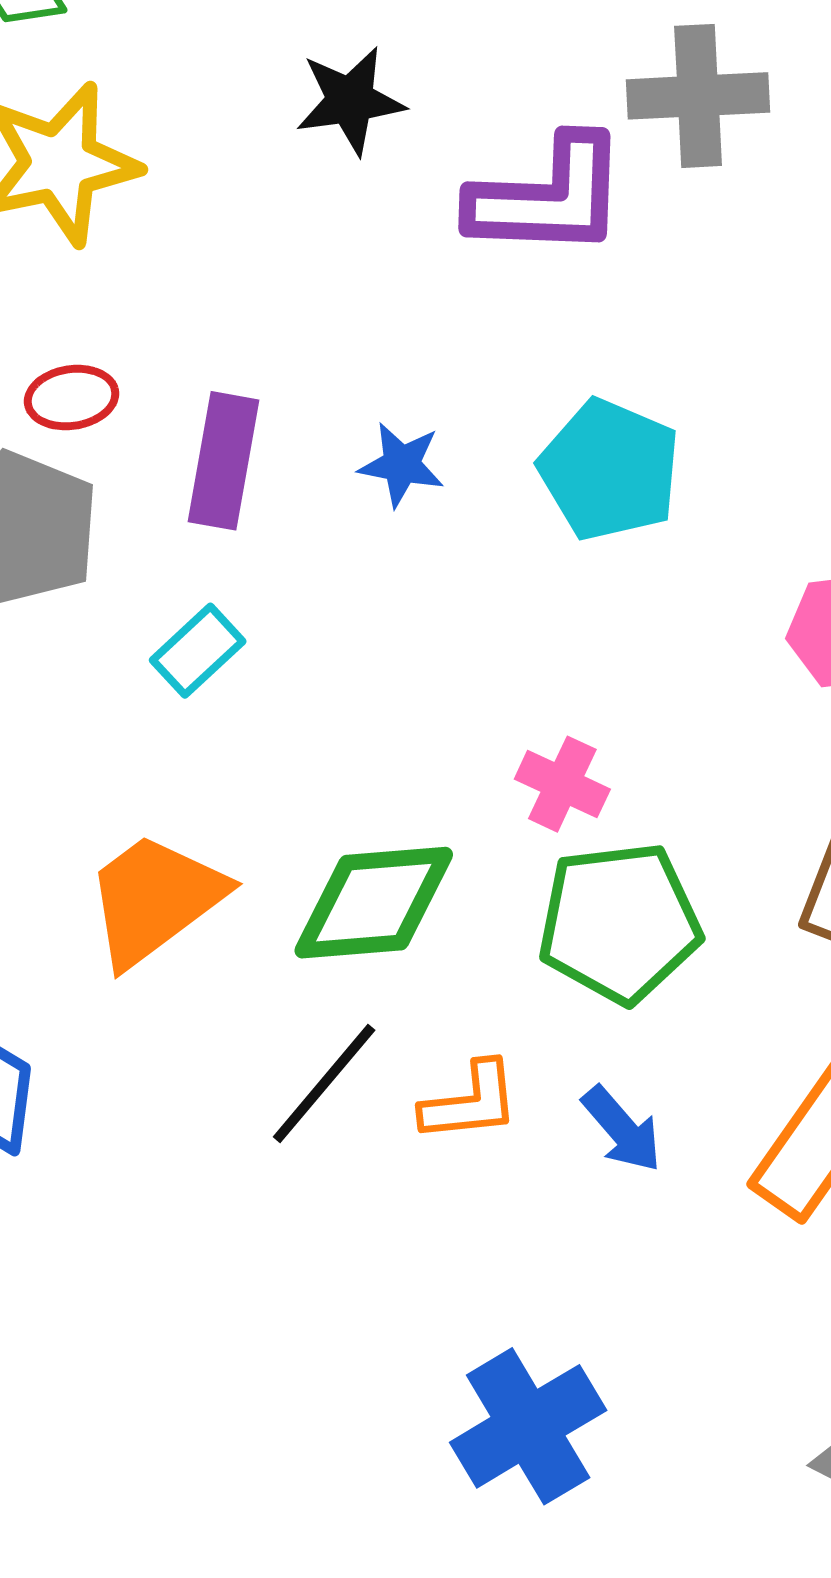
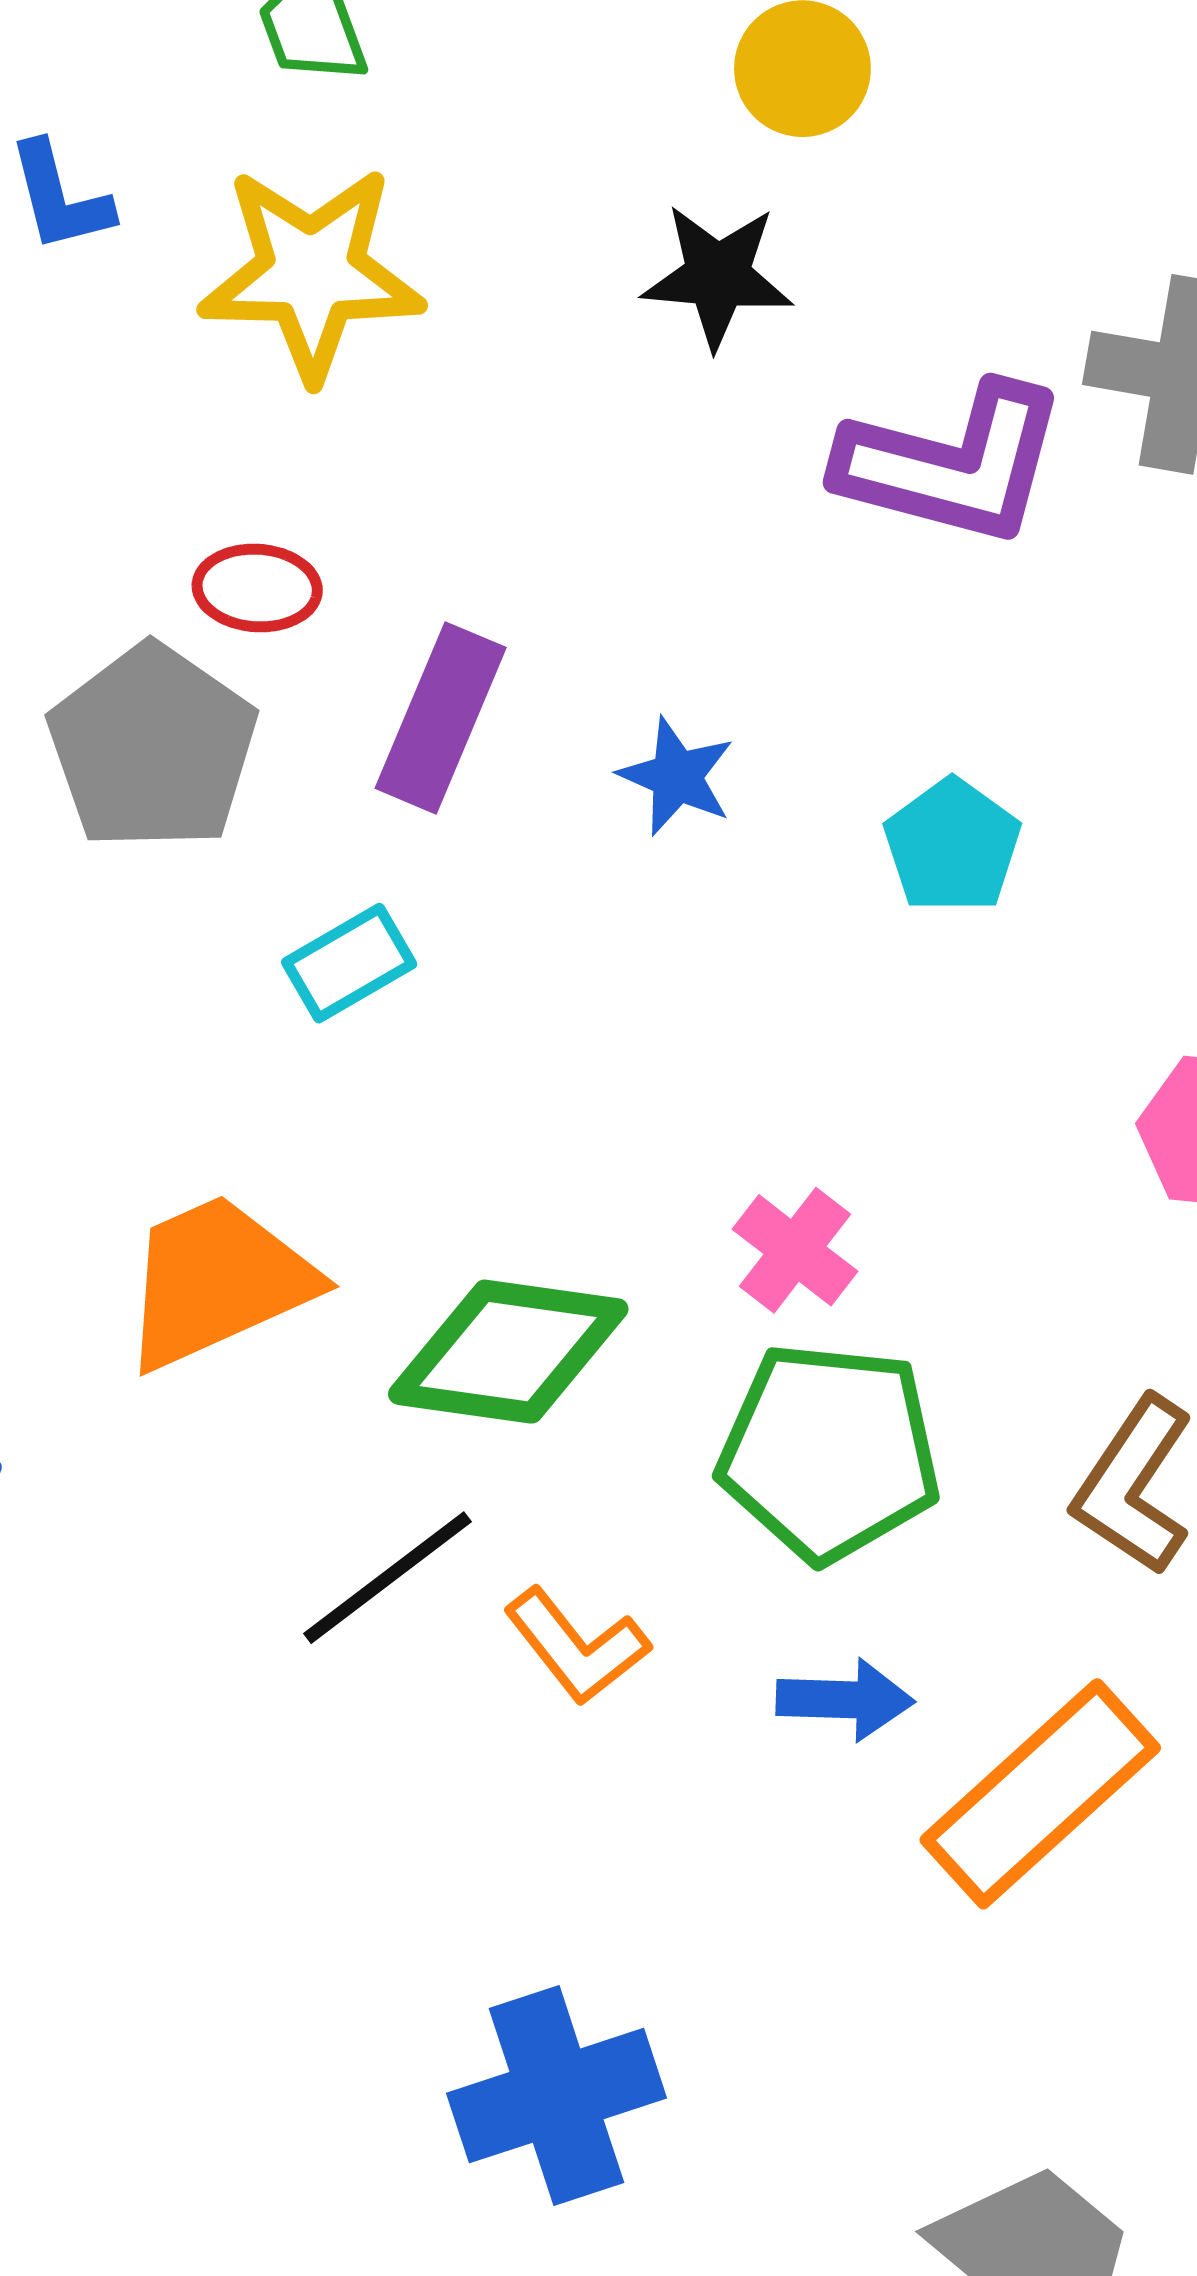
cyan pentagon: (610, 470) -> (952, 846), size x0.7
orange L-shape: (470, 1102) -> (577, 1646), turned 45
blue arrow: (622, 1129) -> (845, 1700), moved, turned -60

